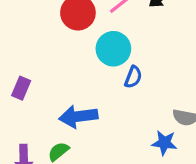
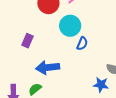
purple rectangle: (21, 88) -> (28, 41), moved

